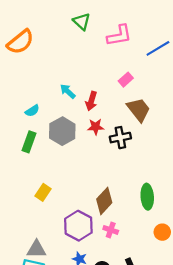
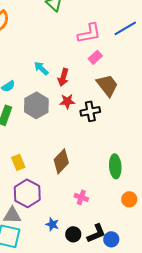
pink L-shape: (119, 35) -> (89, 33), moved
yellow rectangle: (43, 192) -> (18, 162), turned -56
brown diamond: (104, 201) -> (61, 161), moved
purple hexagon: (78, 226) -> (27, 193), moved

